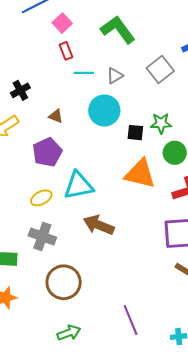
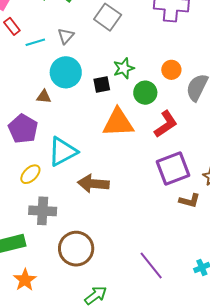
brown triangle: (56, 116) -> (44, 97), moved

